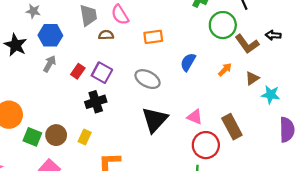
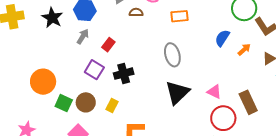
blue semicircle: (188, 62) -> (222, 38), moved
purple square: (102, 73) -> (94, 70), moved
gray ellipse: (148, 79) -> (172, 55), turned 45

